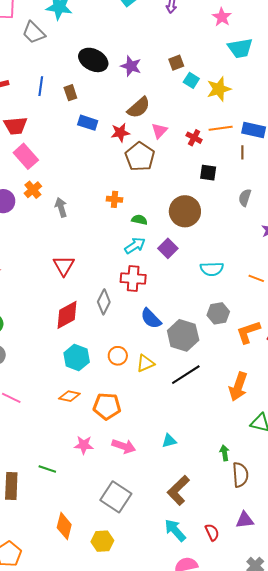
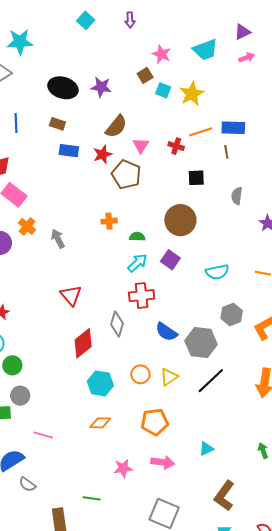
pink star: (222, 17) -> (162, 54), moved
brown rectangle: (70, 93) -> (57, 124), moved, turned -42
orange pentagon: (107, 406) -> (155, 422), moved

